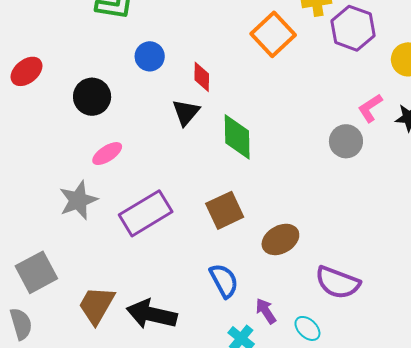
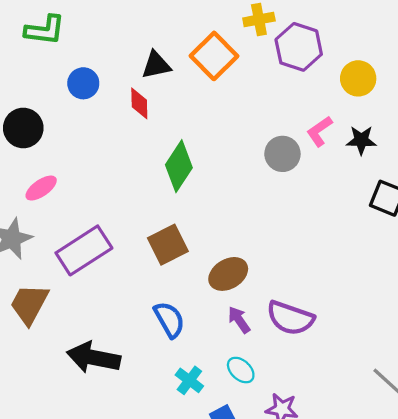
black triangle: (186, 112) -> (156, 65), moved, turned 40
green diamond: (237, 137) -> (179, 166), turned 36
gray circle: (346, 141) -> (282, 154), moved
brown trapezoid: (97, 305) -> (29, 304), moved
purple arrow: (266, 311) -> (239, 320), moved
cyan ellipse: (307, 328) -> (241, 370), moved

